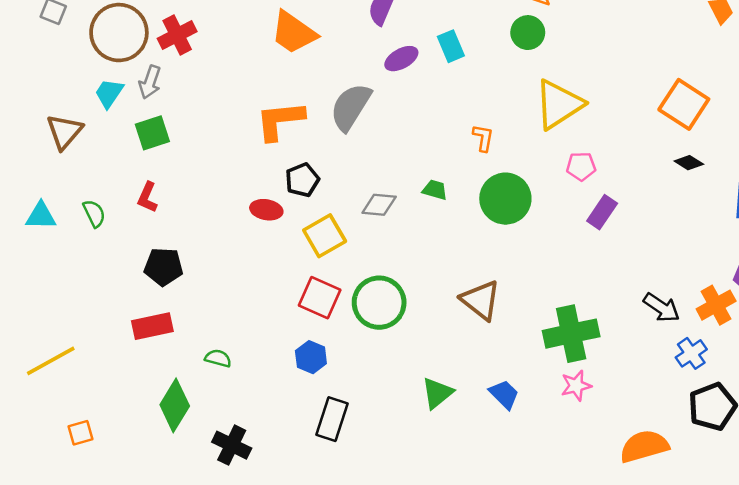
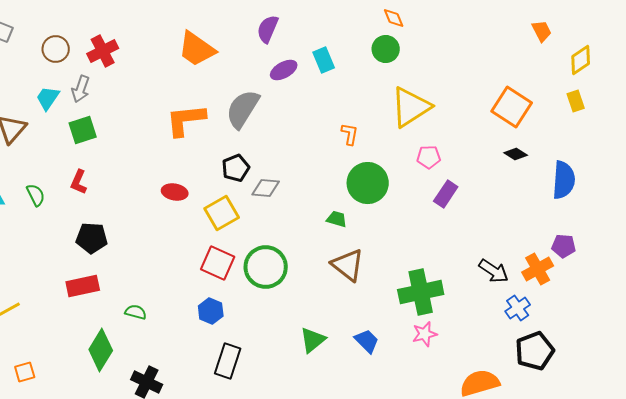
brown circle: (119, 33) -> (56, 49), size x0.6
black pentagon: (302, 180) -> (236, 168), moved
green trapezoid: (435, 190) -> (337, 219), moved

